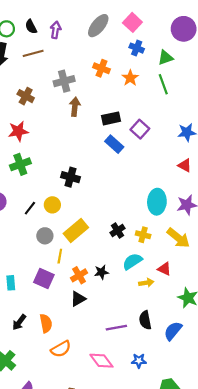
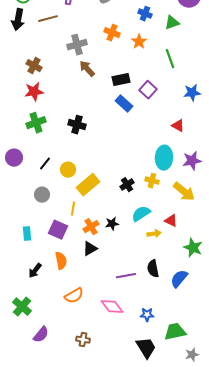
green line: (163, 84) -> (170, 59), moved
brown cross: (26, 96) -> (34, 66), moved
brown arrow: (75, 107) -> (87, 69), turned -48
red triangle: (185, 165) -> (178, 126), moved
black cross: (70, 177) -> (77, 125), moved
yellow circle: (52, 205) -> (68, 170), moved
yellow cross: (143, 235) -> (152, 181), moved
gray circle: (45, 236) -> (42, 195), moved
orange semicircle: (46, 323) -> (61, 261), moved
blue star: (139, 361) -> (147, 315), moved

